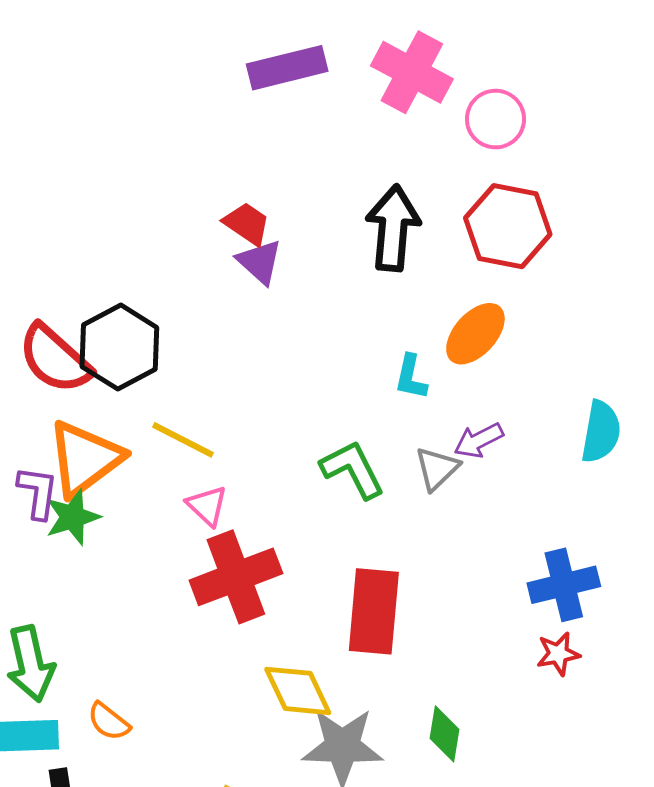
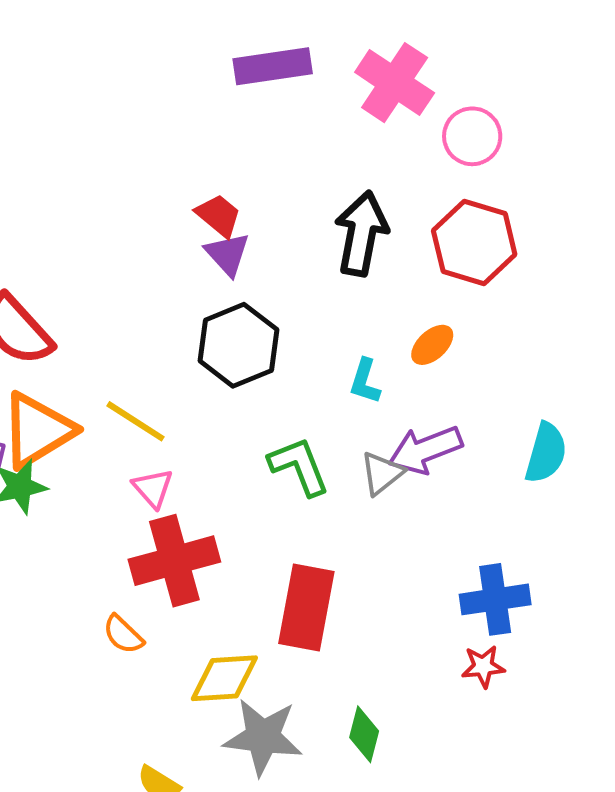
orange ellipse: (475, 334) -> (432, 345), size x0.7
black hexagon: (119, 347) -> (238, 345), moved
purple arrow: (479, 440) -> (425, 450), size x1.5
yellow diamond: (298, 691) -> (224, 678), turned -74
orange semicircle: (109, 722) -> (123, 635), moved

